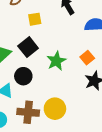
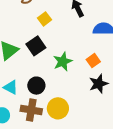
yellow square: (35, 19) -> (44, 19), turned -32
black circle: (23, 76) -> (36, 86), moved

